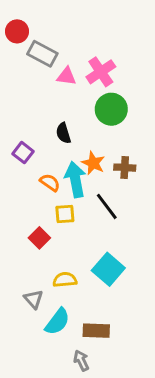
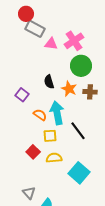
red circle: (17, 31) -> (26, 14), moved
orange star: (93, 163) -> (69, 89), moved
brown cross: (125, 168) -> (90, 92), moved
yellow semicircle: (65, 280) -> (54, 158), moved

